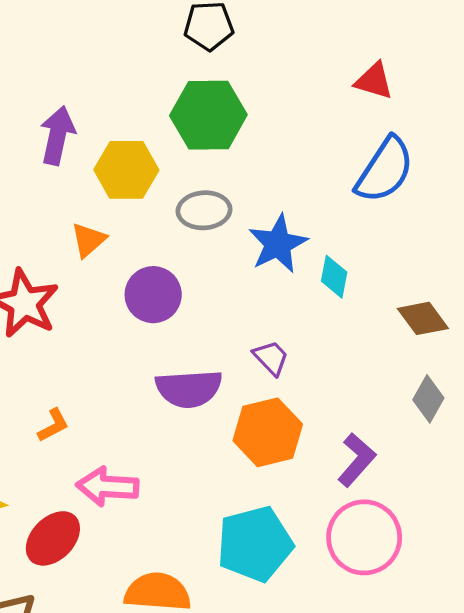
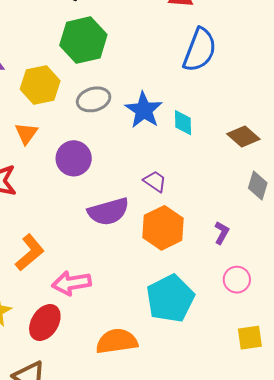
orange L-shape: (53, 425) -> (30, 253), size x1.6
purple L-shape: (357, 460) -> (222, 233), size x0.7
pink circle: (364, 537) -> (237, 280), size x0.6

